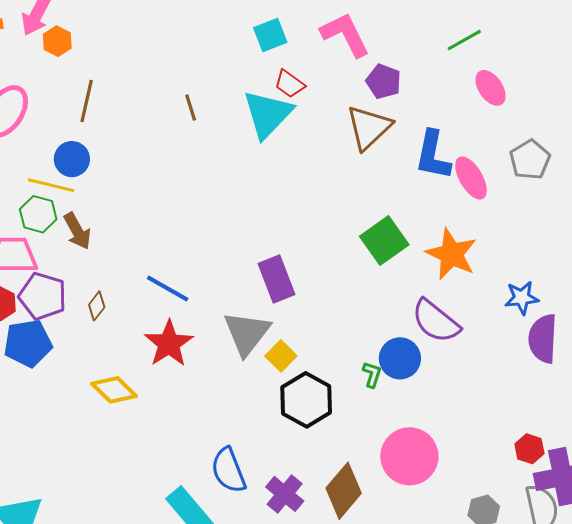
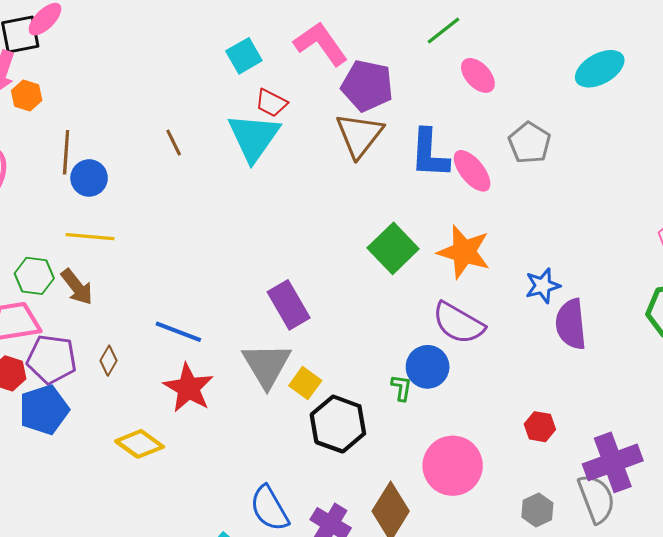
purple pentagon: (383, 81) -> (367, 86), size x1.4
blue circle: (72, 159) -> (89, 178), moved
yellow line: (51, 185) -> (90, 237), moved
red hexagon: (529, 449) -> (540, 427), moved

